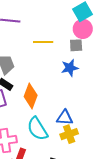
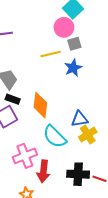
pink circle: (83, 29) -> (64, 27), moved
yellow line: (43, 42) -> (51, 54), moved

